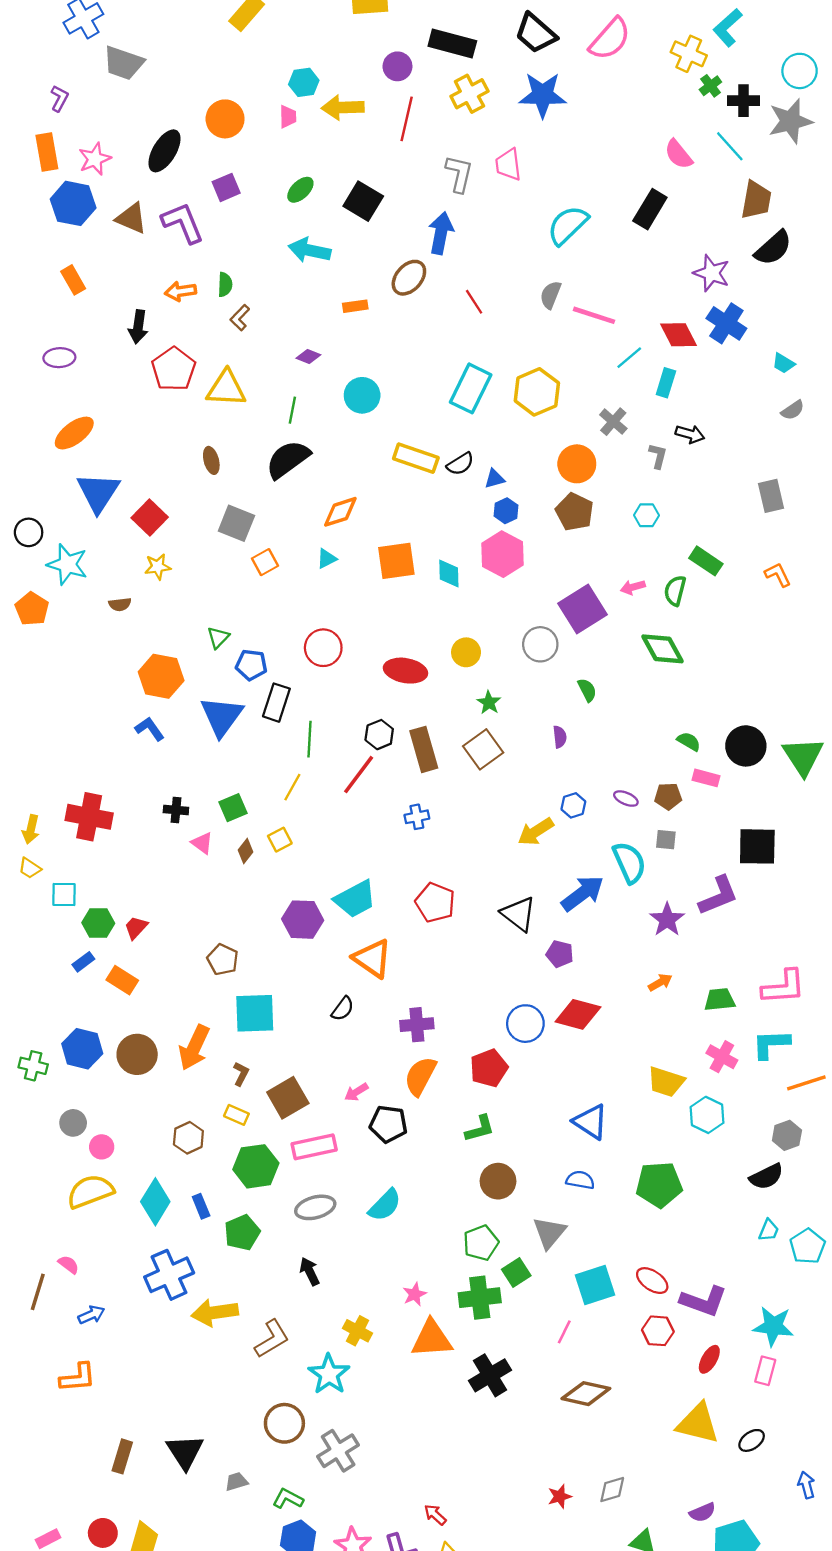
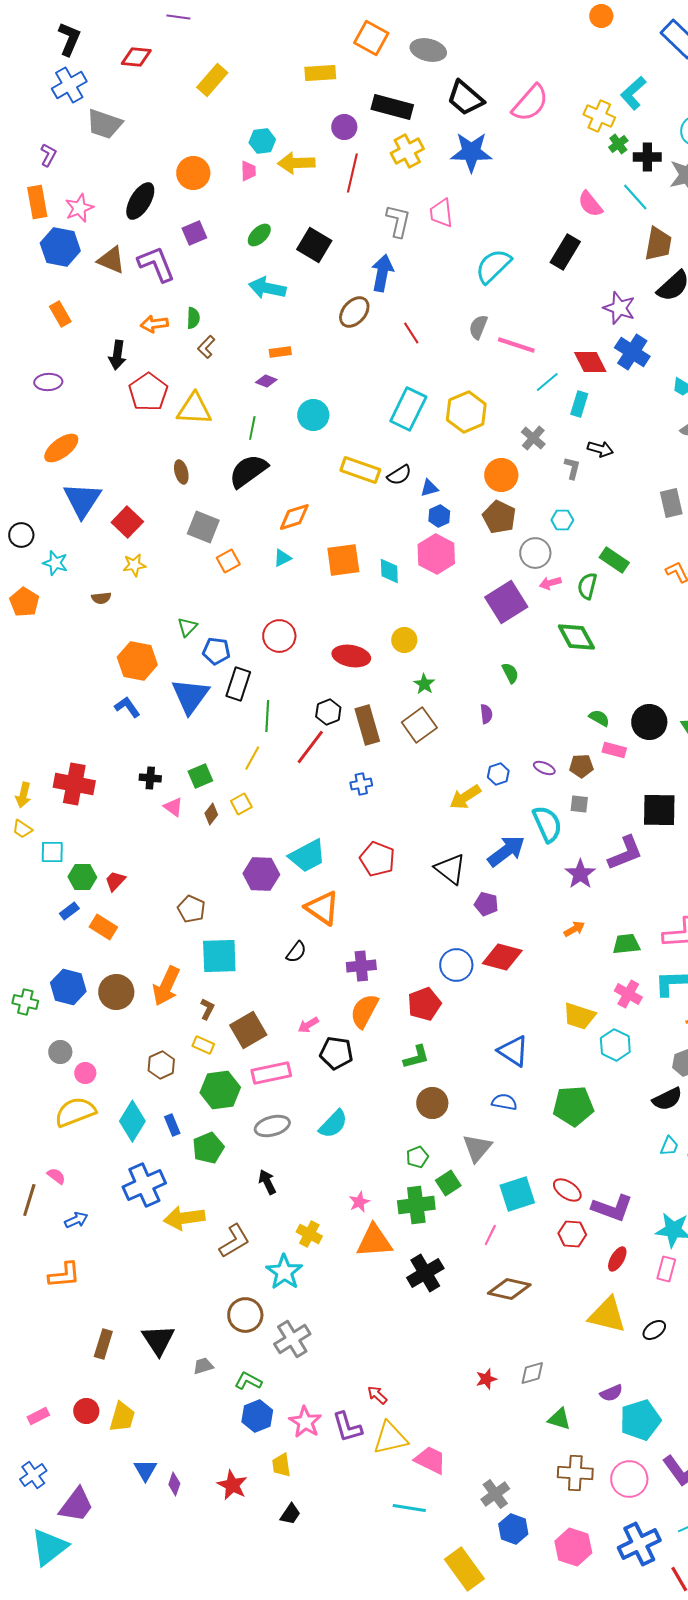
orange rectangle: (355, 306) -> (280, 352), moved
cyan star: (67, 564) -> (55, 563), size x0.7
gray circle: (540, 644) -> (535, 553), moved
green pentagon: (481, 1243) -> (417, 1157), size x0.7

